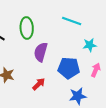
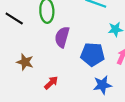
red arrow: (39, 84) -> (51, 83), moved

